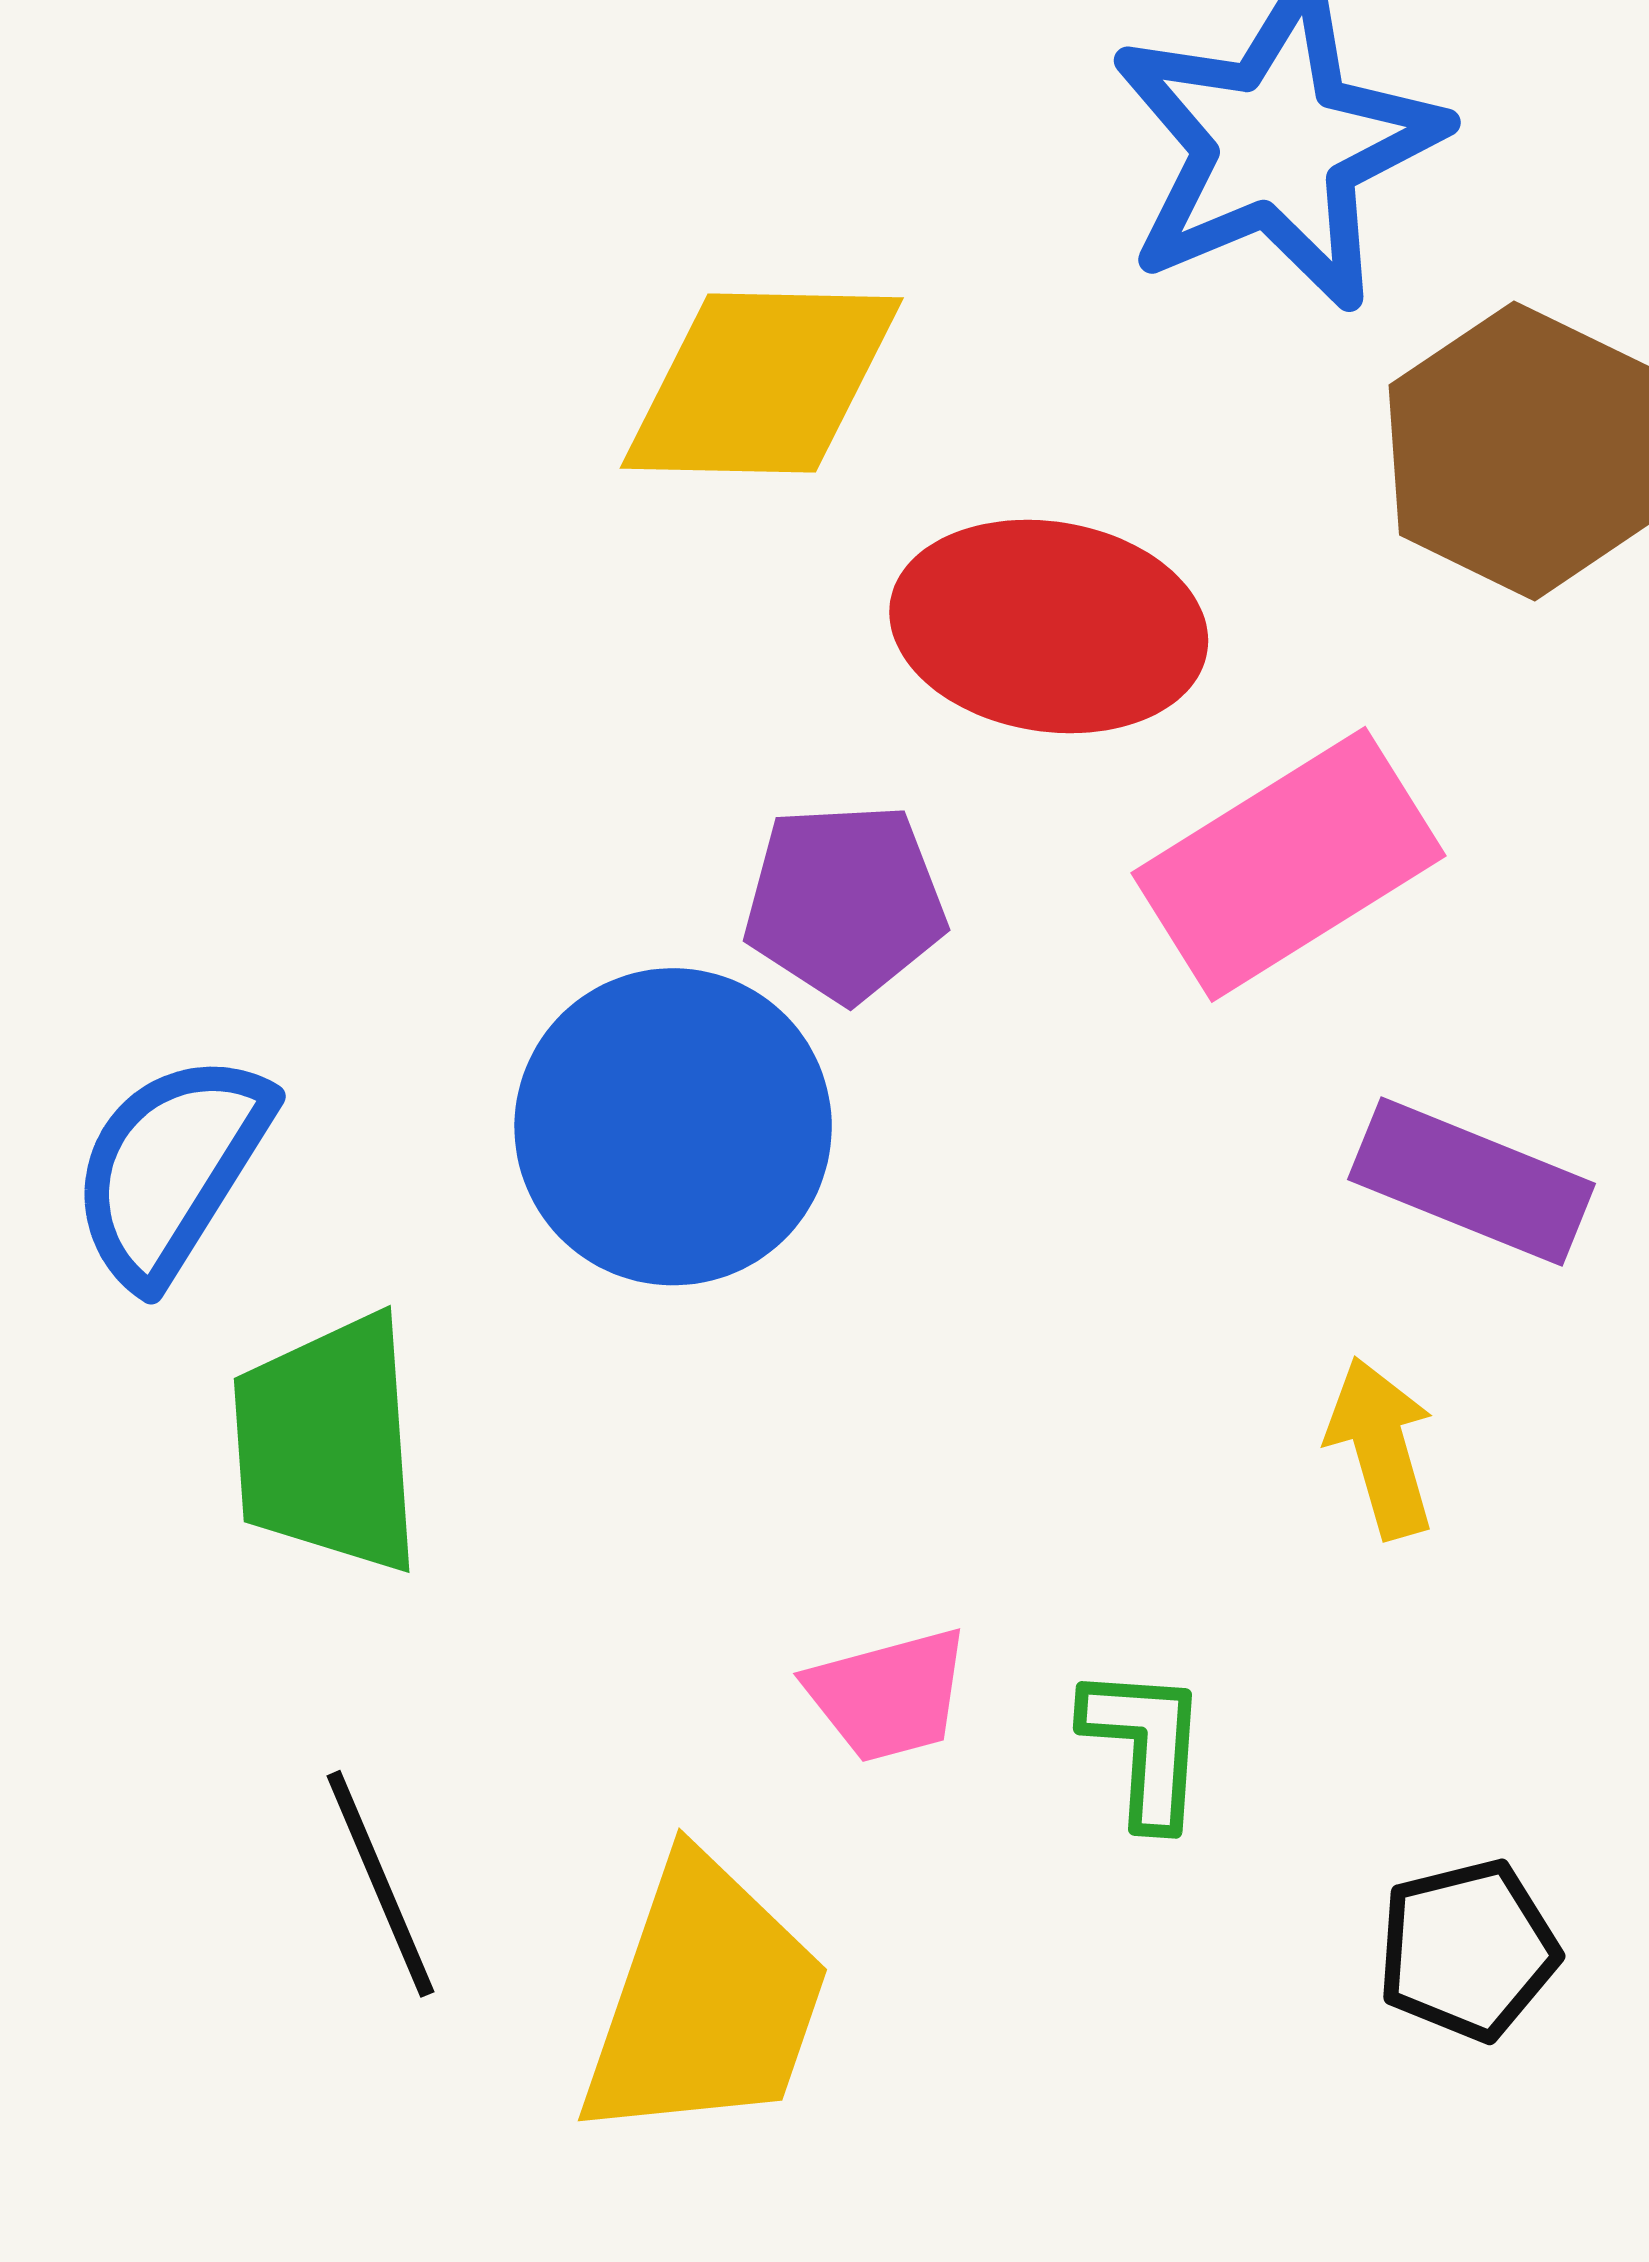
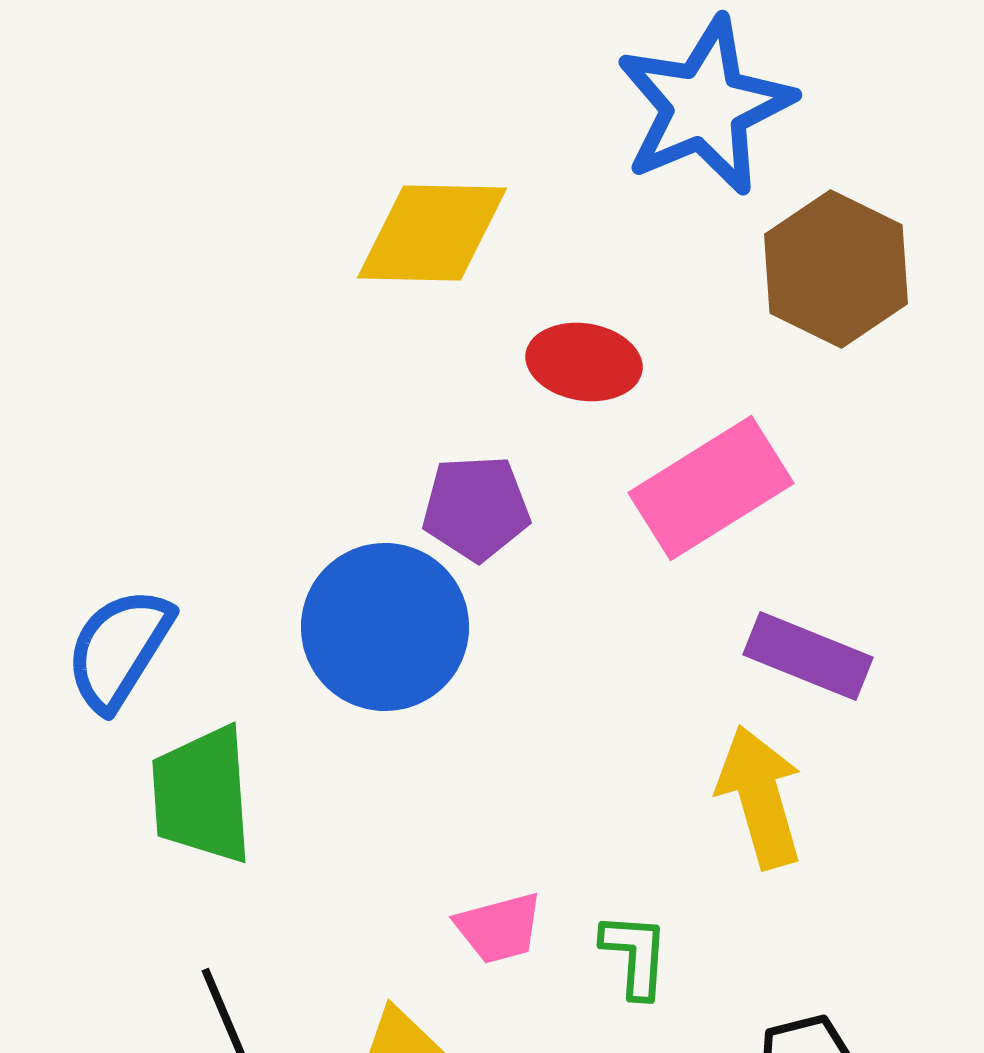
red ellipse: (1049, 627) -> (584, 362), size x0.7
yellow arrow: (1381, 1448) -> (760, 797), size x1.5

